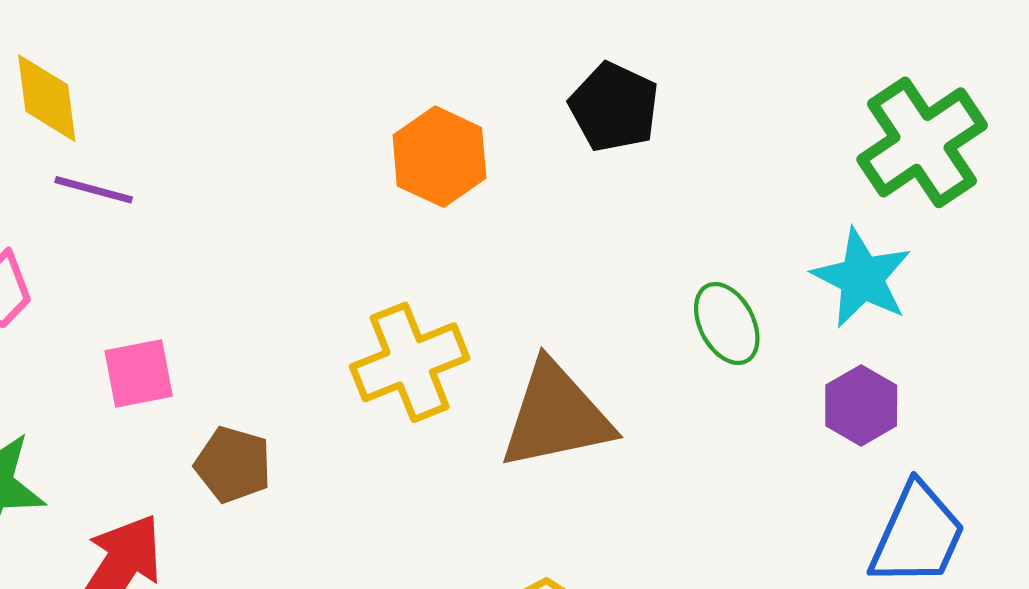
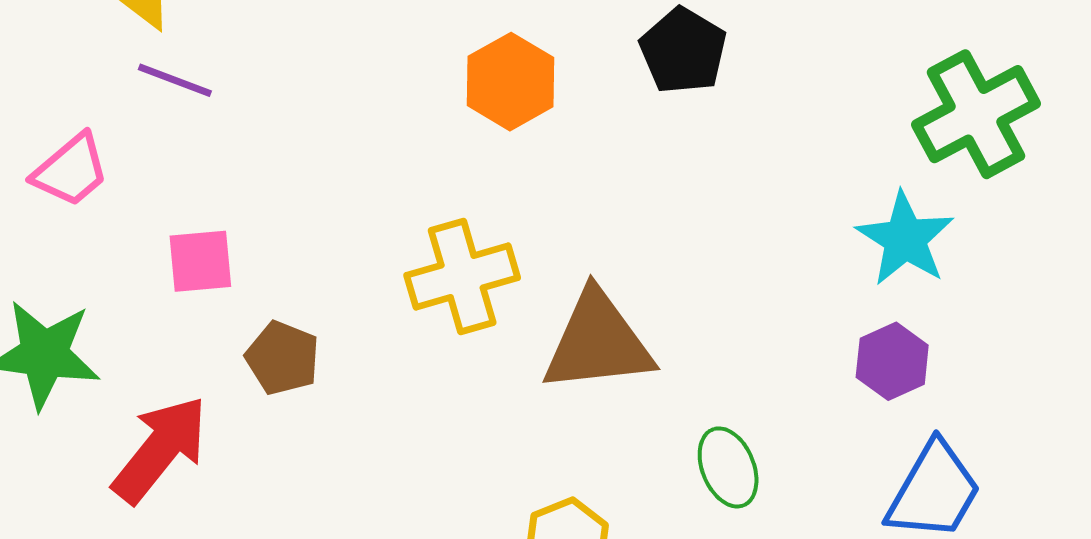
green ellipse: (727, 324) -> (728, 467), moved

